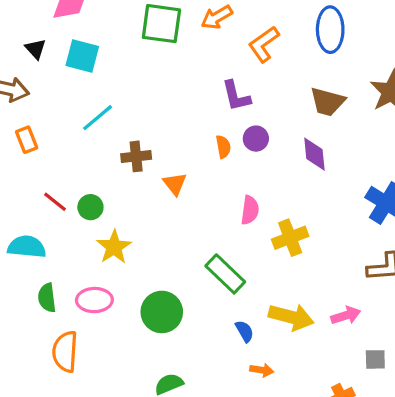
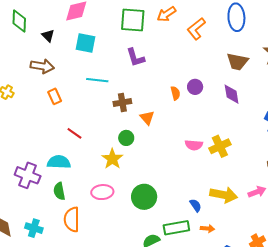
black triangle: (36, 49) -> (48, 36), moved
purple L-shape: (236, 96) -> (135, 57), moved
cyan line: (98, 118) -> (97, 80), turned 50
green circle: (90, 207) -> (126, 138), moved
pink semicircle: (250, 210) -> (194, 145), moved, turned 90
green rectangle: (225, 274) -> (176, 228), moved, turned -50
green semicircle: (47, 298) -> (59, 191), moved
orange semicircle: (65, 352) -> (72, 219), moved

